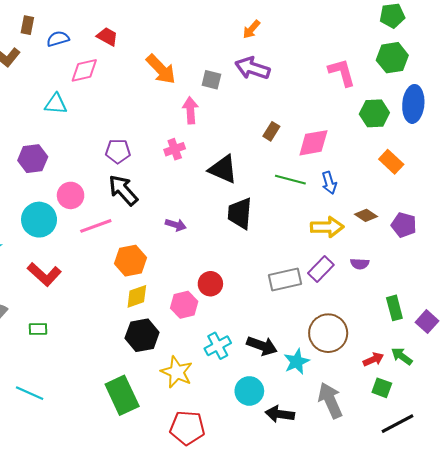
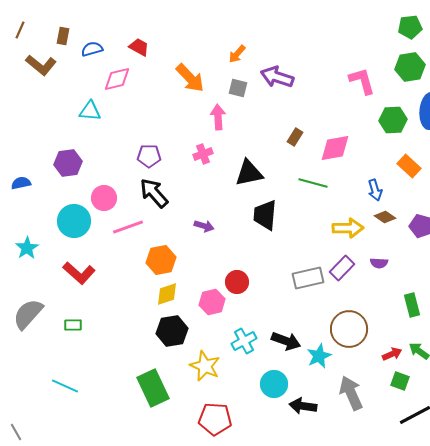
orange arrow: (251, 29) -> (237, 54), moved
black triangle: (223, 169) -> (249, 173), turned -36
blue arrow: (329, 183) -> (375, 190), moved

